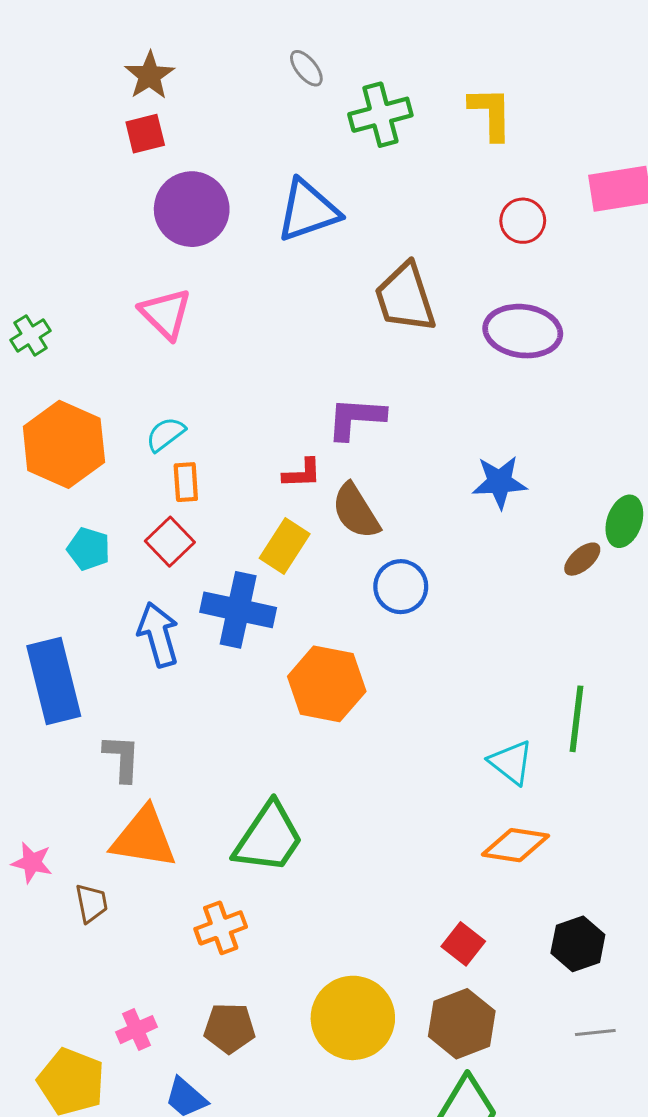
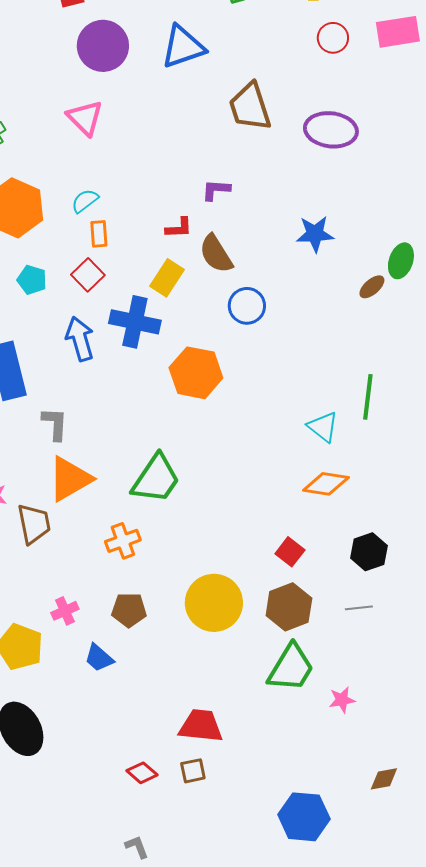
red circle: (523, 221) -> (333, 38), moved
purple L-shape: (356, 418) -> (216, 190), size x0.7
orange triangle: (144, 838) -> (70, 479), turned -39
brown trapezoid: (91, 903) -> (34, 524), size x1.5
gray line: (595, 1032) -> (359, 608), moved

